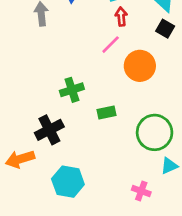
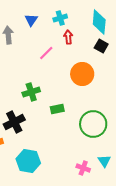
pink line: (111, 45) -> (46, 53), moved
cyan triangle: (169, 166) -> (104, 161), moved, turned -40

